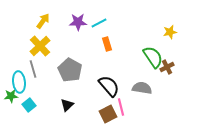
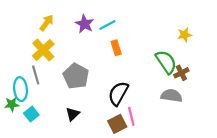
purple star: (78, 22) -> (85, 24), turned 30
black semicircle: (109, 86) -> (118, 93), turned -110
gray semicircle: (142, 88) -> (172, 96), moved

